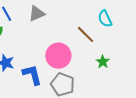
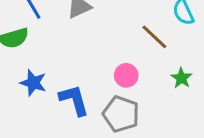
pink circle: (58, 56) -> (126, 75), moved, size x0.6

